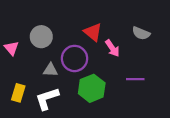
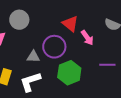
gray circle: (41, 37) -> (19, 20), moved

